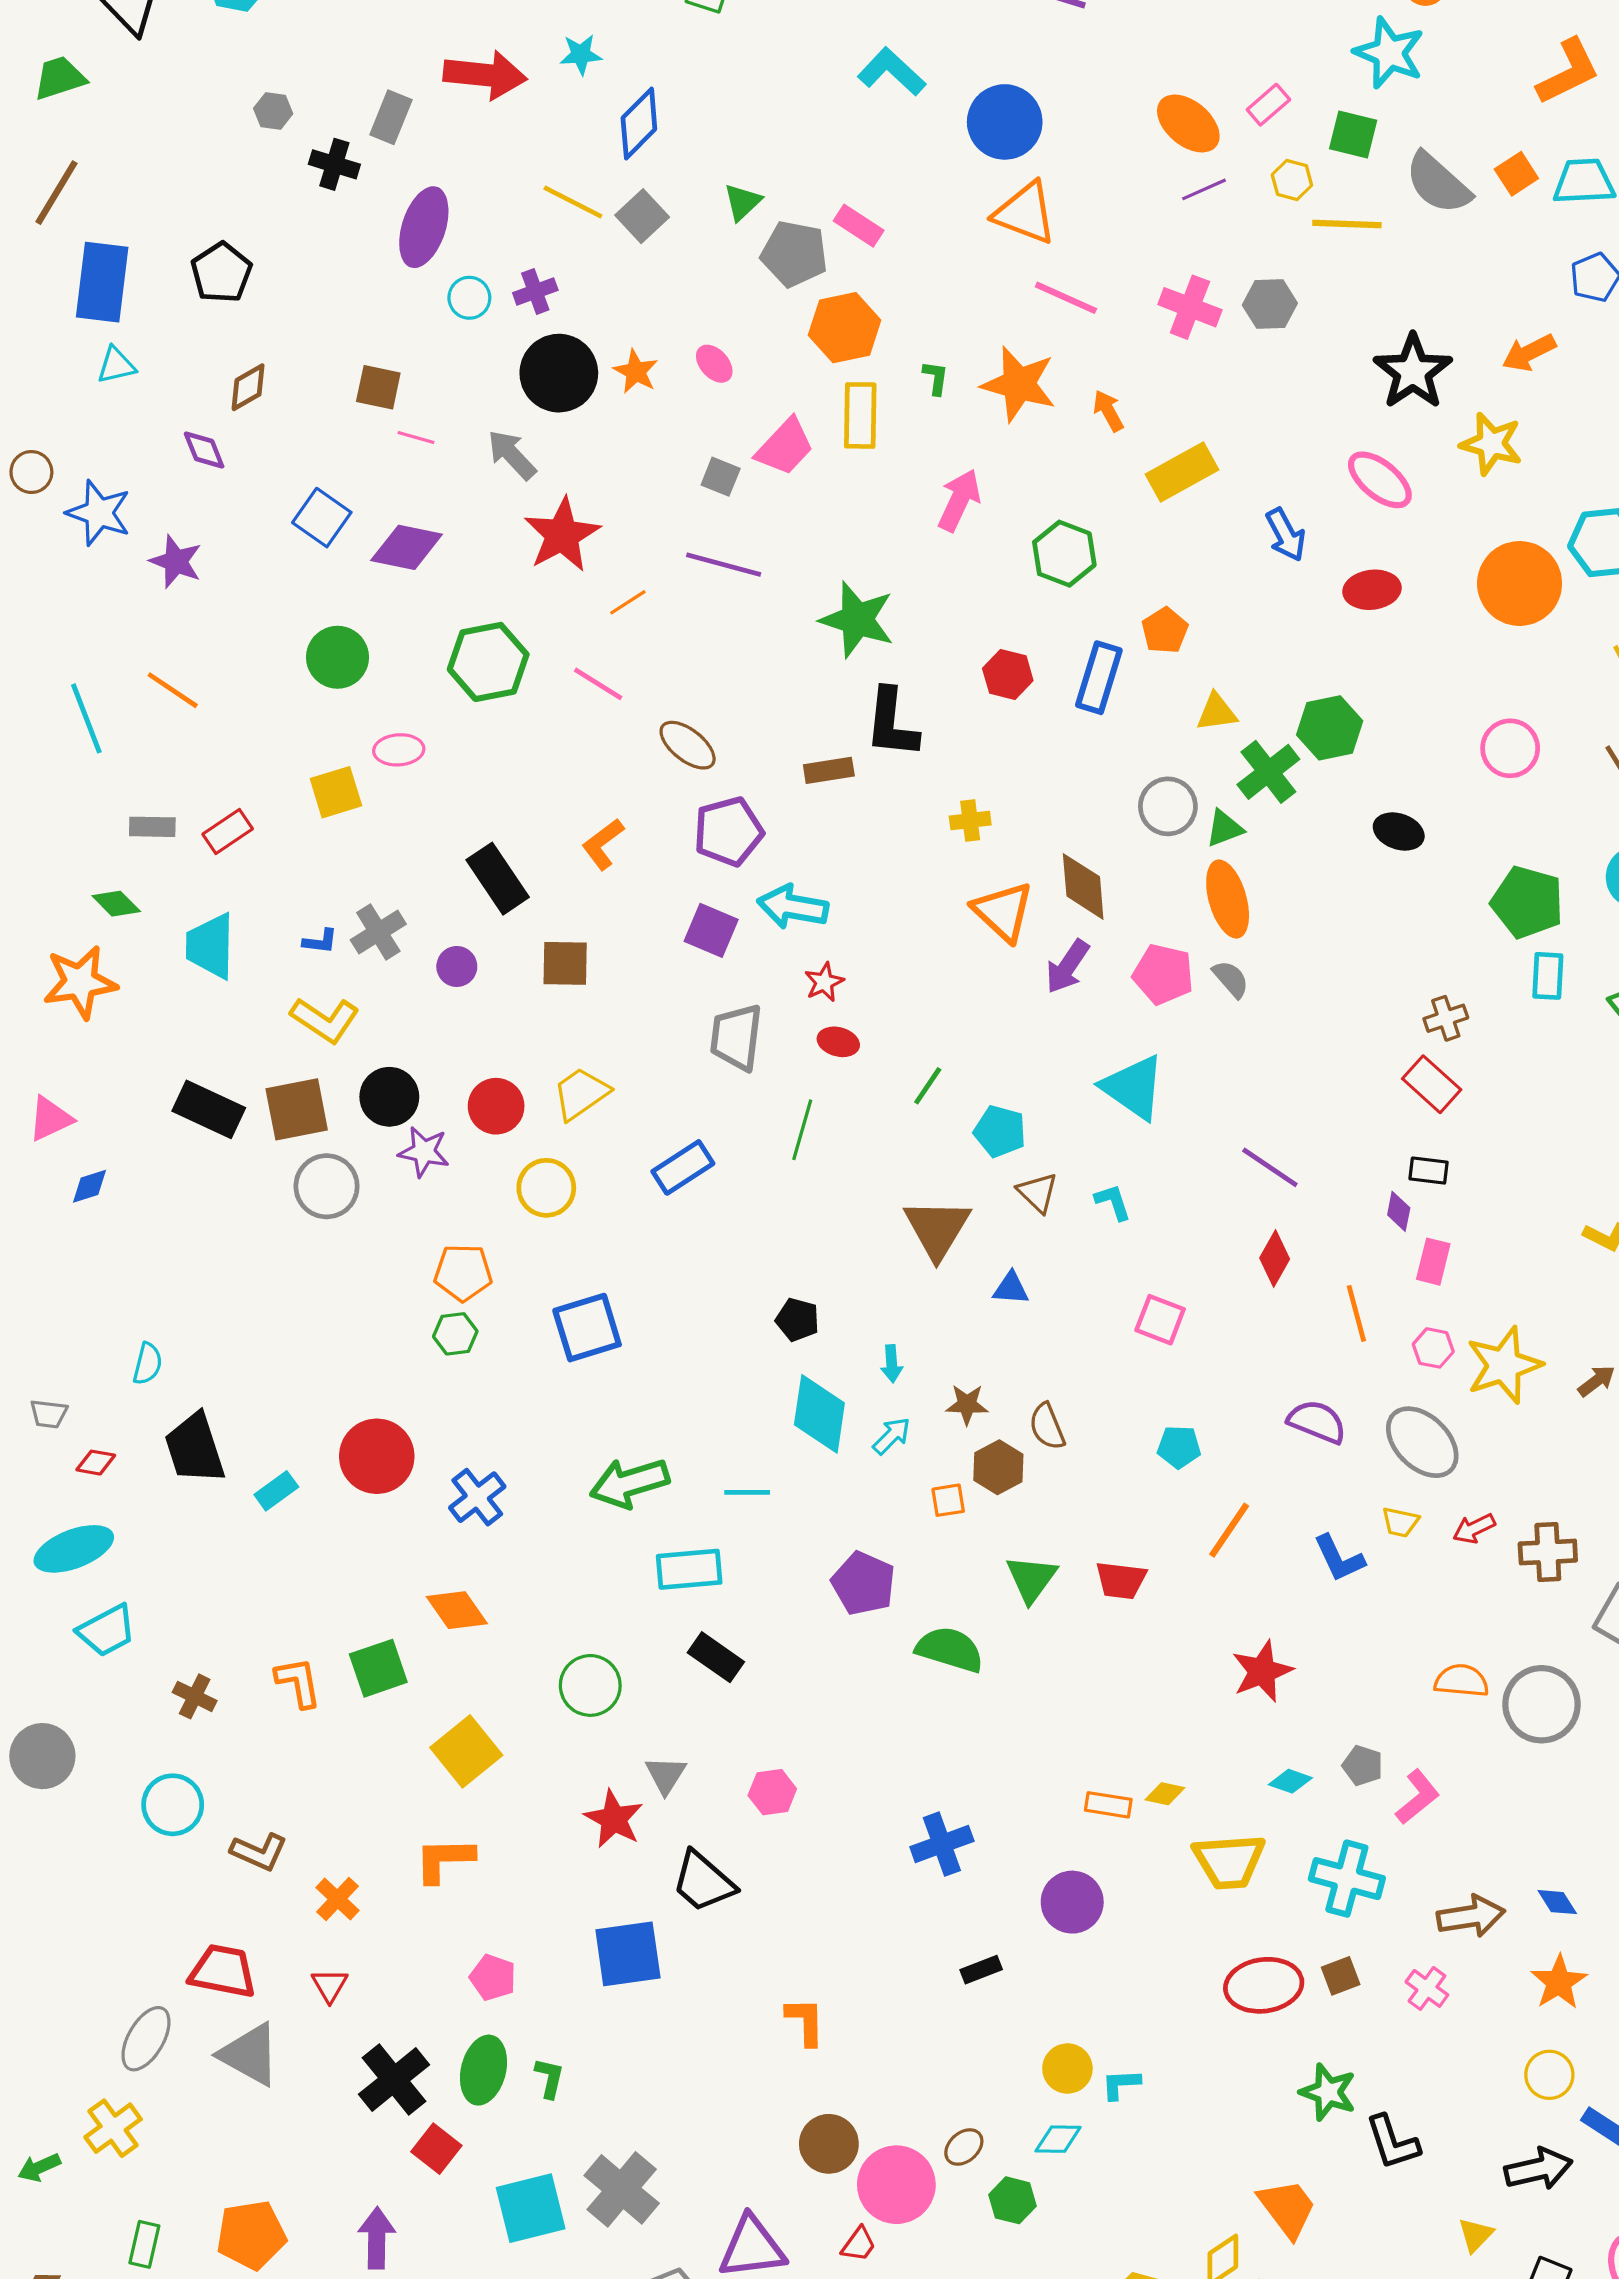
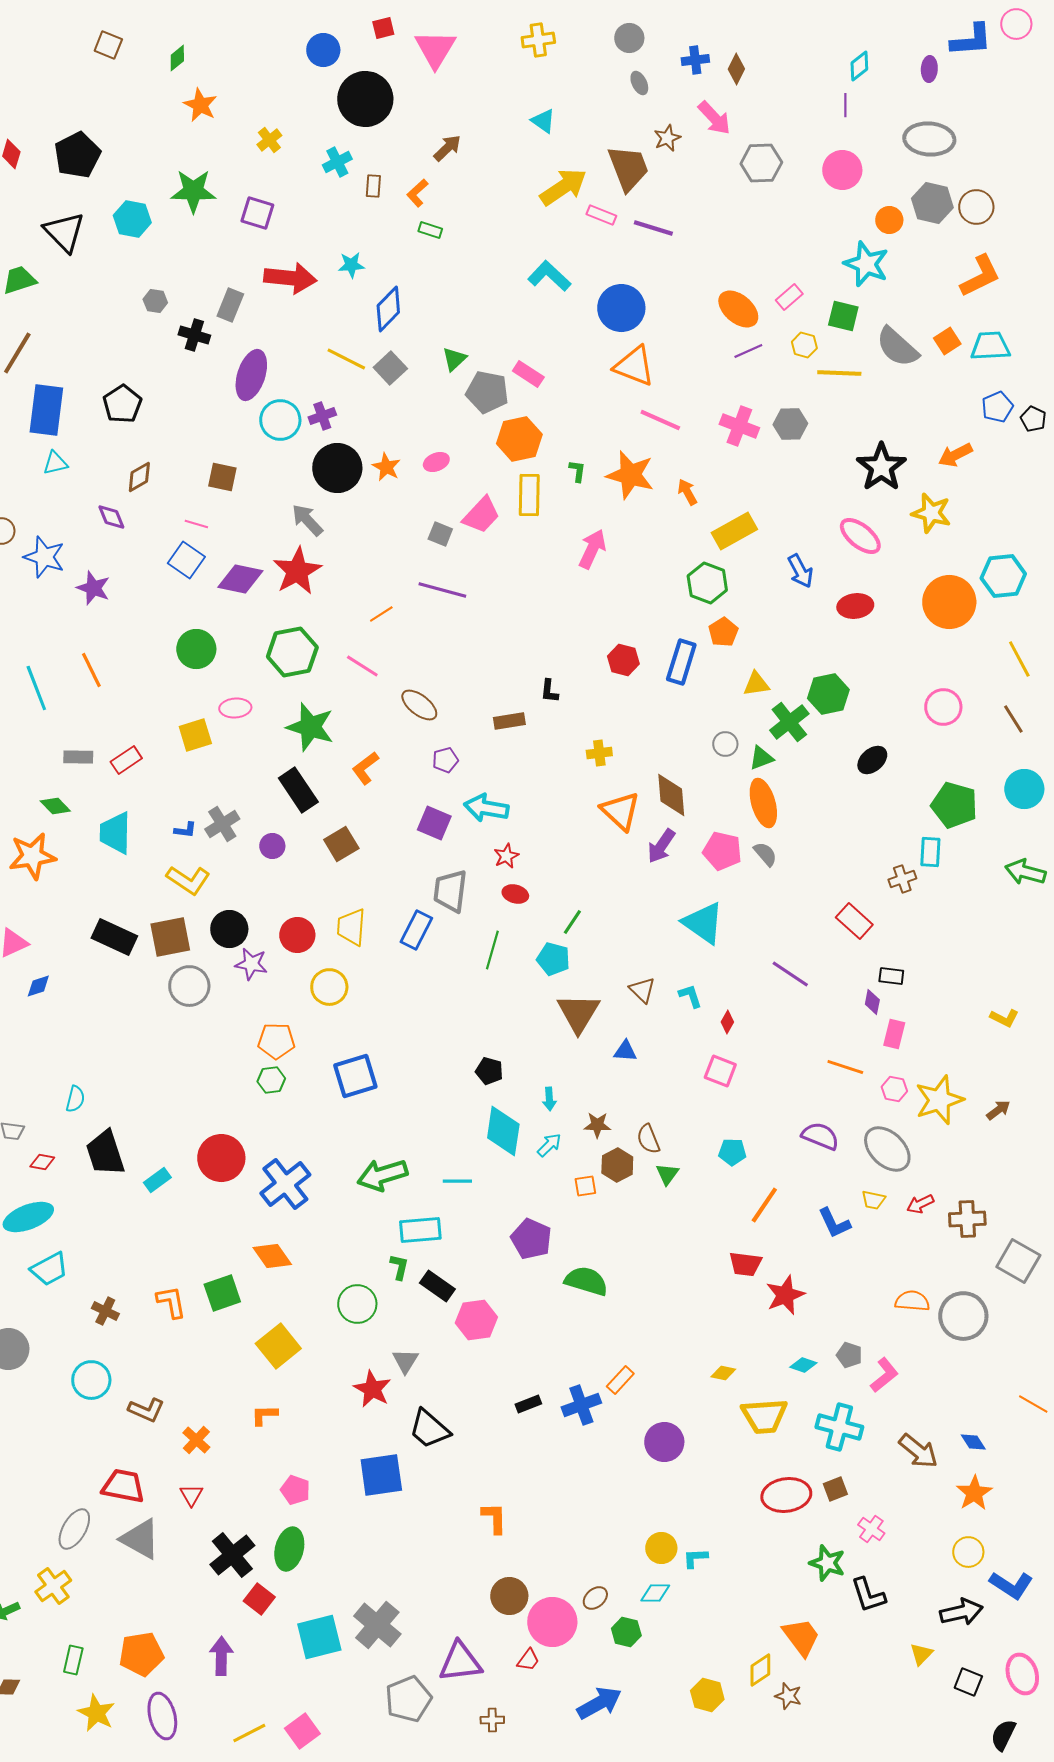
cyan circle: (469, 298) -> (280, 420), size x1.5
pink ellipse: (714, 364) -> (436, 462), turned -70
pink line: (416, 437) -> (196, 524), moved
red star: (562, 535) -> (297, 571), moved
green hexagon: (1064, 554) -> (707, 583), moved
green star: (857, 620) -> (310, 727), moved
orange line: (173, 690) -> (91, 670), turned 30
black L-shape: (892, 723) -> (549, 691), size x0.5
gray circle: (1168, 806) -> (725, 744), size x0.7
purple pentagon: (728, 831) -> (445, 760), size x0.6
black ellipse: (1399, 831) -> (872, 760), turned -60
brown square: (565, 963) -> (341, 844), turned -32
cyan rectangle: (1548, 976) -> (930, 852), moved
red rectangle: (1432, 1084) -> (854, 921), moved
yellow trapezoid: (581, 1094) -> (351, 927), turned -51
cyan pentagon: (1000, 1131) -> (553, 959), moved
blue rectangle: (683, 1167) -> (416, 930), moved, turned -30
red diamond: (1275, 1258) -> (727, 1022), moved, size x0.7
orange line: (1356, 1313) -> (845, 1067), turned -57
blue cross: (477, 1497) -> (285, 1184), size x1.4
green triangle: (1031, 1579) -> (667, 1174), moved, size x0.7
red trapezoid: (1121, 1580) -> (745, 1264), moved
pink hexagon: (772, 1792) -> (476, 1320), moved, size x1.4
orange rectangle: (1108, 1805) -> (620, 1380), moved, turned -56
orange L-shape: (444, 1860) -> (264, 1415), size x0.7
brown arrow: (1471, 1916) -> (918, 1451), turned 48
black rectangle: (981, 1970) -> (528, 1404), moved
pink cross: (1427, 1988) -> (871, 1529), moved
green L-shape: (549, 2078) -> (399, 1267), moved

